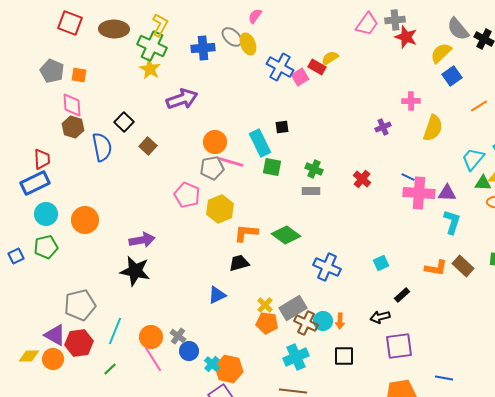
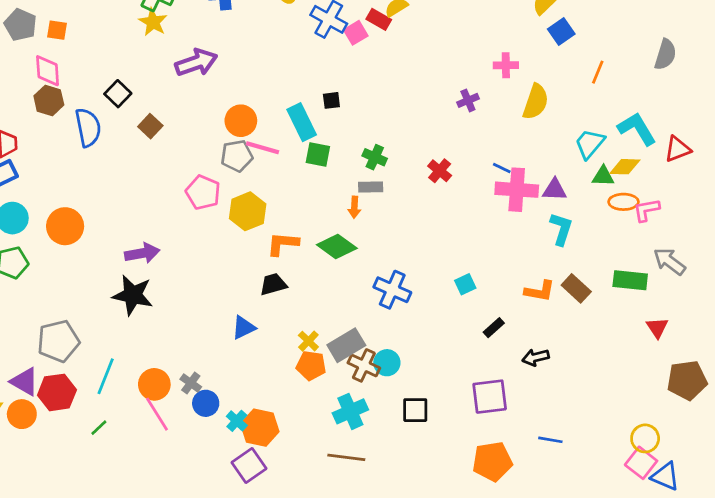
orange line: (479, 106) -> (598, 72), turned -36
black arrow: (380, 317) -> (536, 357), moved
orange arrow: (340, 321) -> (354, 207), moved

